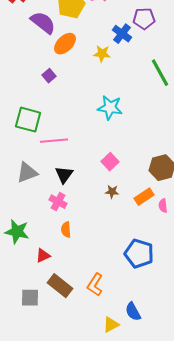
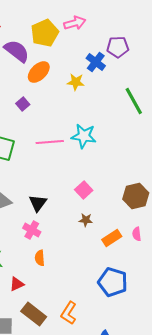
pink line: (54, 141) -> (50, 142), moved
orange rectangle: (144, 197) -> (112, 238), moved

